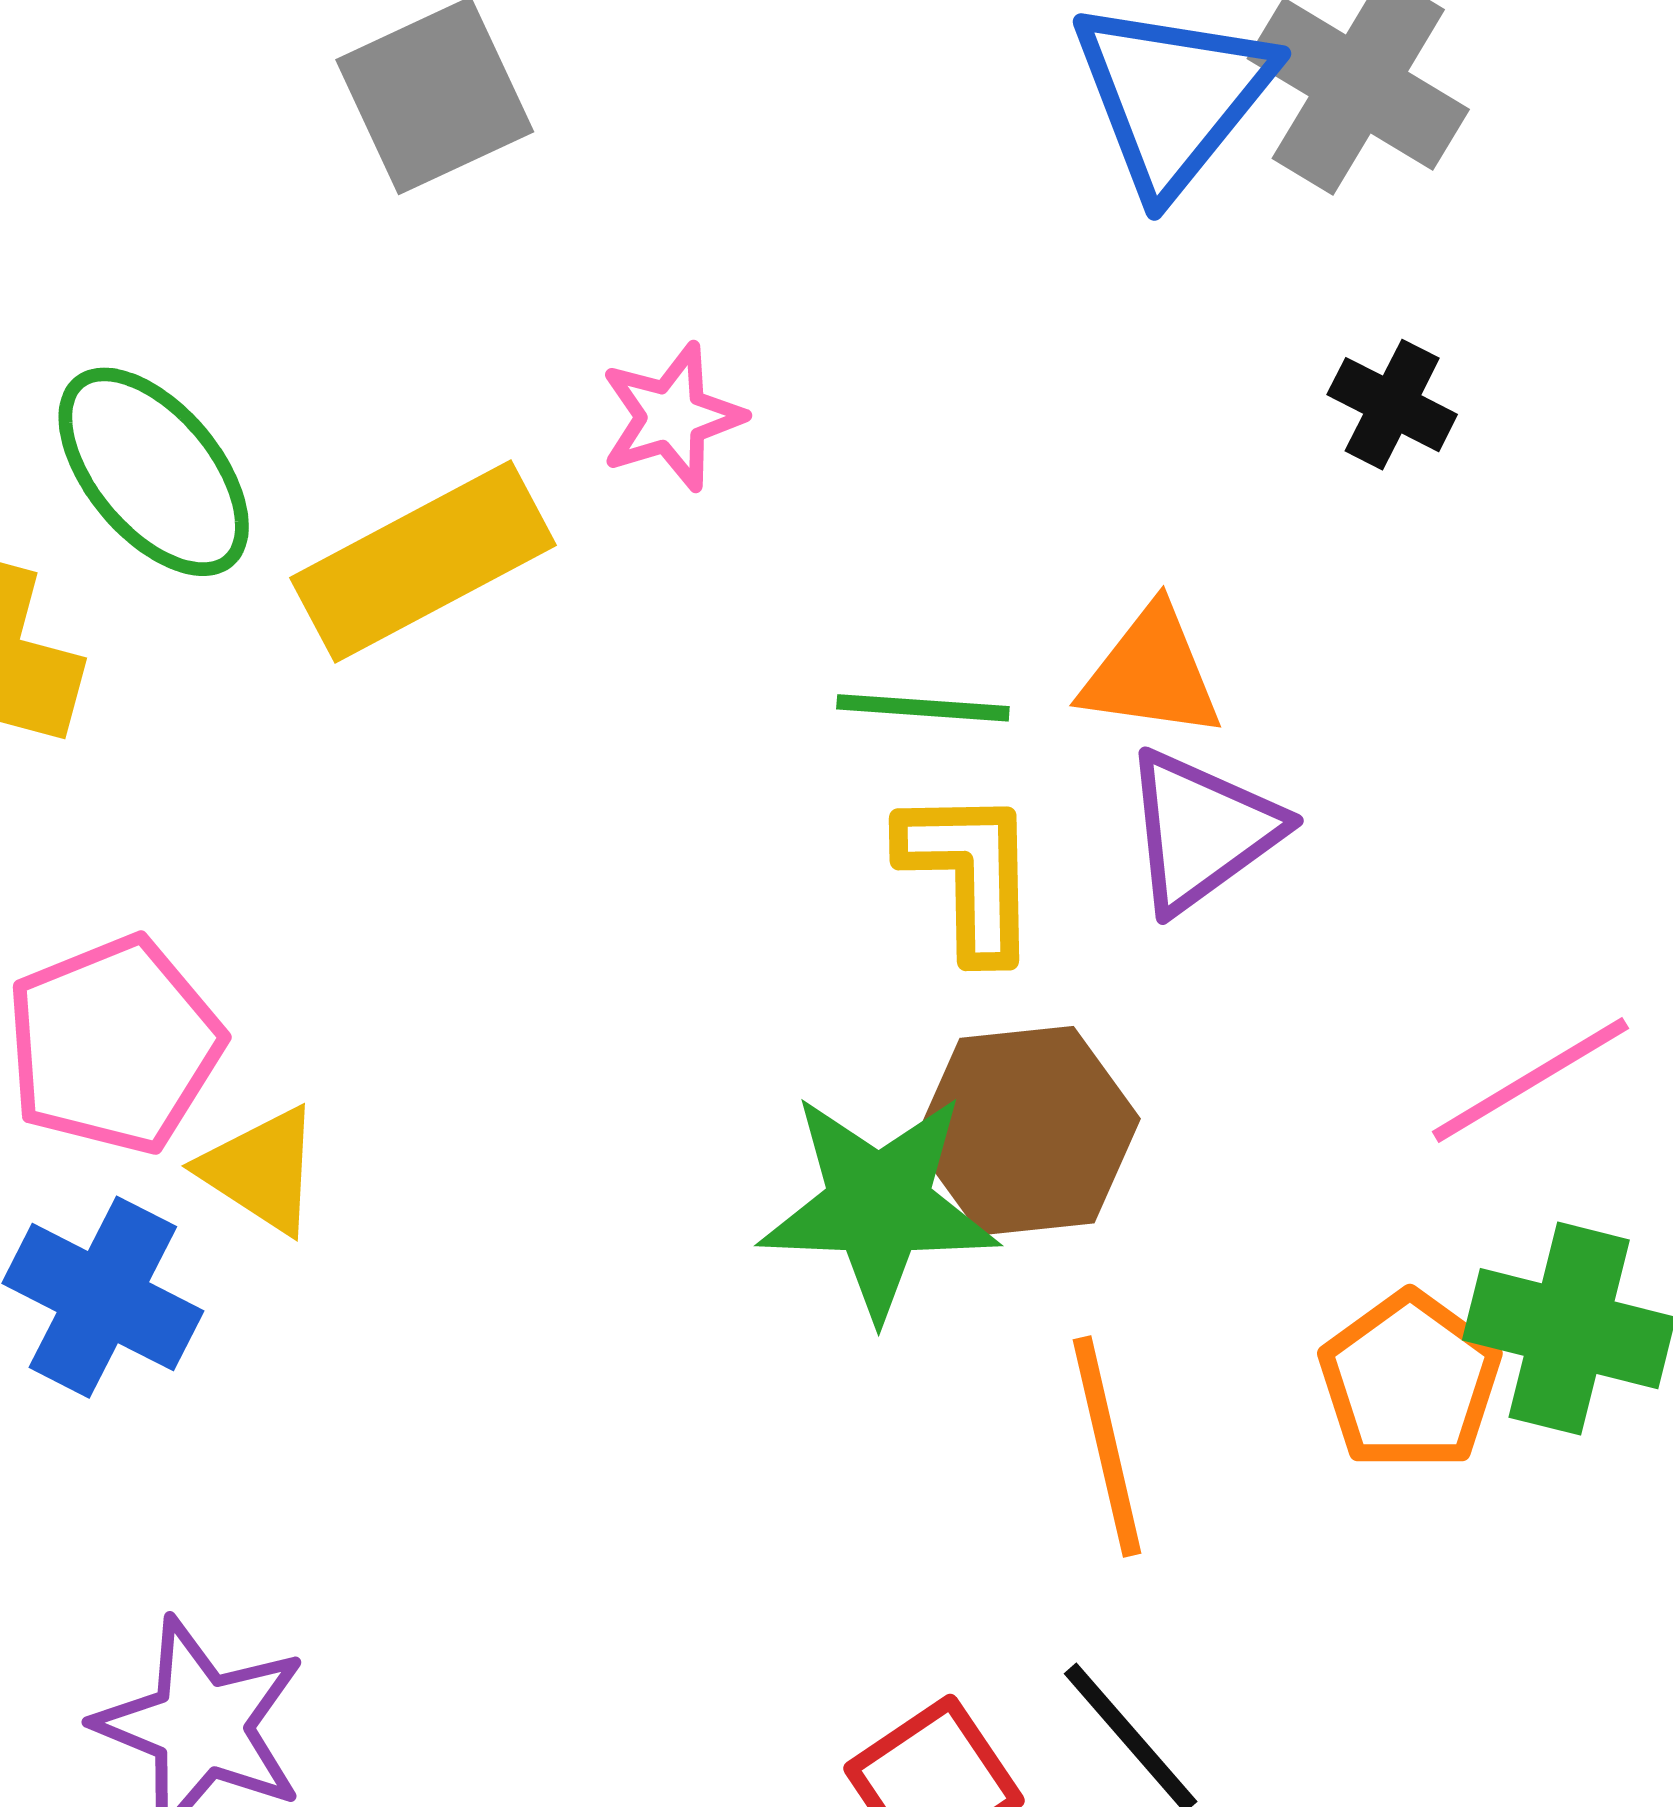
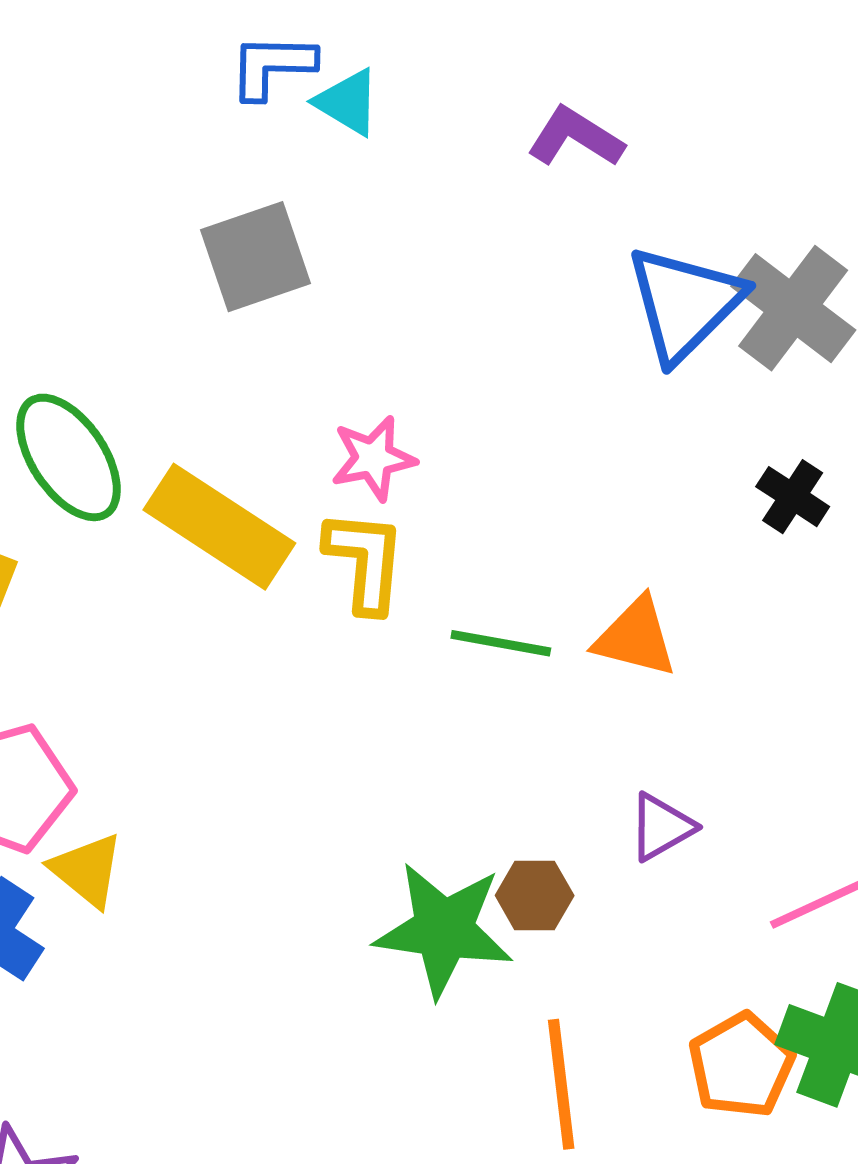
yellow rectangle: (423, 562) -> (219, 527), turned 55
purple triangle: (1202, 831) -> (661, 827), moved, size x0.7
yellow L-shape: (969, 873) -> (365, 561), moved
brown hexagon: (1027, 1131) -> (535, 896), size x0.6

